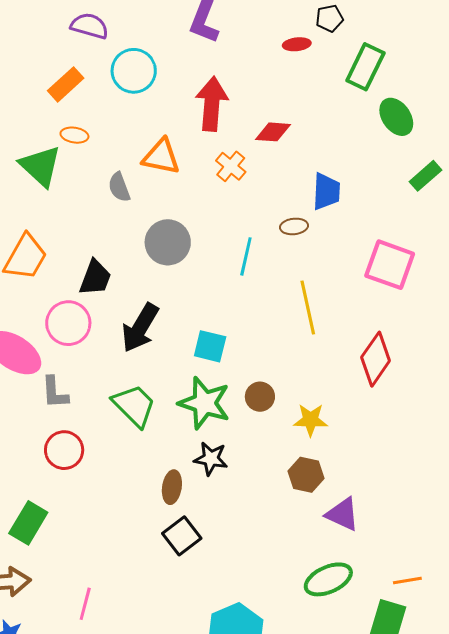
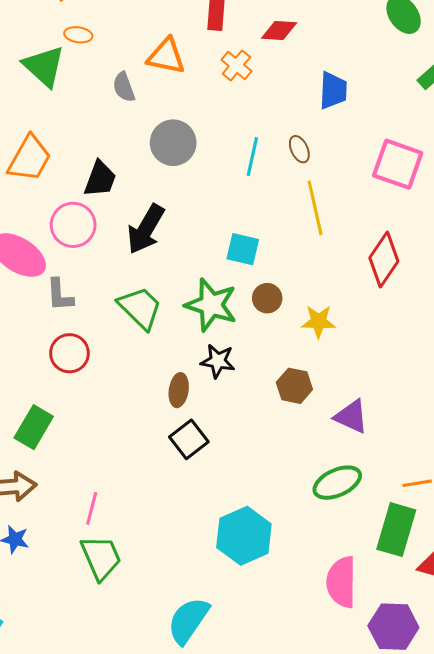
brown ellipse: (294, 226) -> (299, 149), moved, turned 72
cyan square: (210, 346) -> (243, 249), moved
brown hexagon: (306, 475) -> (294, 386), moved

